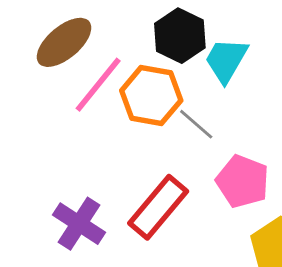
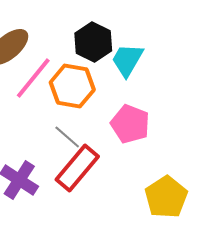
gray line: (196, 124) -> (67, 137), moved
pink pentagon: (243, 181) -> (130, 124), moved

